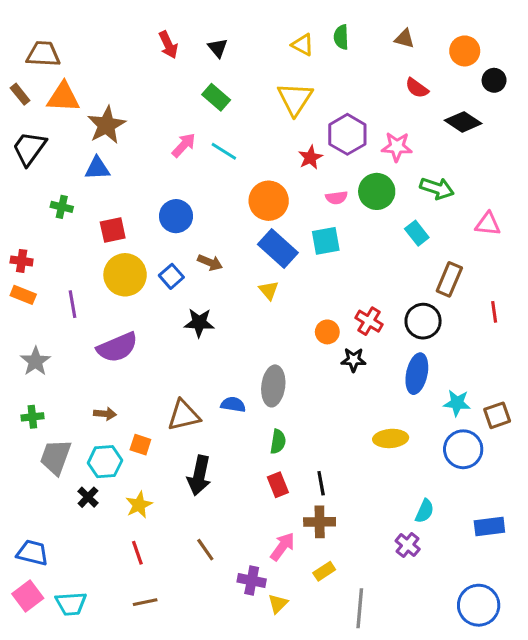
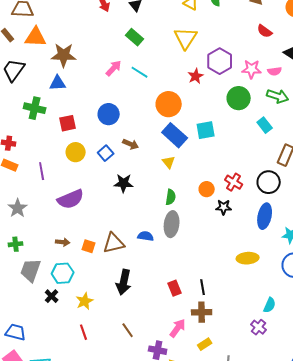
brown star: (107, 125) -> (64, 55), turned 30
pink semicircle: (337, 198) -> (275, 71), moved
green cross: (62, 207) -> (35, 108), size x1.5
yellow circle: (125, 275) -> (76, 152), size x0.7
green semicircle: (278, 442) -> (171, 197), moved
orange square: (140, 445) -> (89, 246), moved

